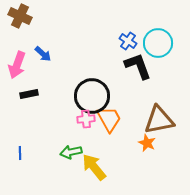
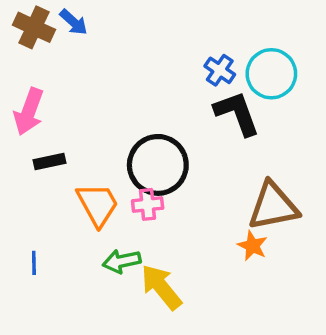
blue arrow: (43, 54) -> (74, 22), moved
orange trapezoid: (109, 119) -> (98, 204), moved

